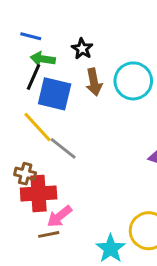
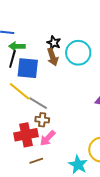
black star: (82, 49) -> (54, 43), moved
brown cross: (25, 174) -> (42, 120), moved
pink arrow: (59, 216) -> (48, 138), moved

